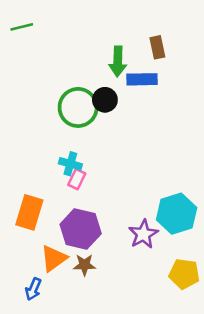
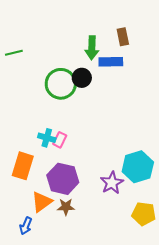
green line: (22, 27) -> (14, 53), moved
cyan cross: (70, 164) -> (47, 138), moved

